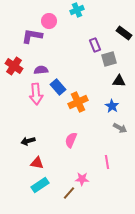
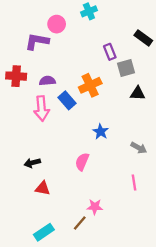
red cross: (14, 66) -> (16, 76), turned -30
orange cross: (78, 102) -> (90, 85), moved
blue star: (112, 106) -> (101, 132), moved
pink line: (107, 162) -> (134, 182), moved
cyan rectangle: (40, 185) -> (44, 232), moved

